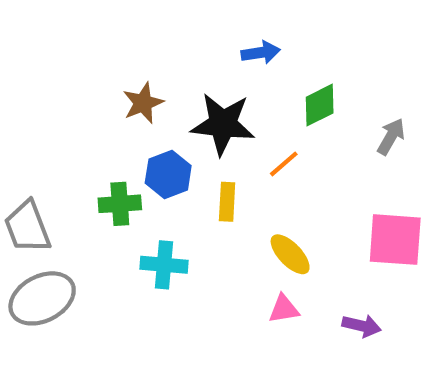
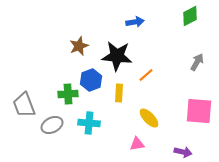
green diamond: (320, 105) -> (190, 16), moved
gray ellipse: (42, 298) -> (52, 125), moved, size x0.7
pink triangle: (284, 309) -> (137, 144), moved

